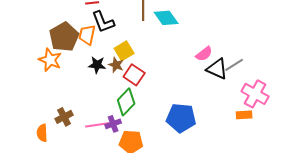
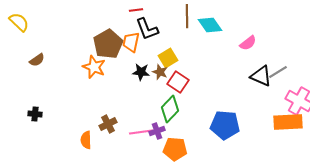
pink semicircle: (204, 54) -> (248, 43), moved
orange rectangle: (244, 115) -> (288, 122), size x1.8

